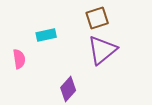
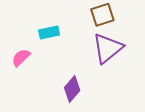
pink semicircle: (19, 59) -> (21, 58), turned -126

